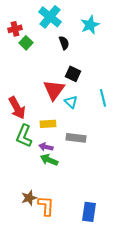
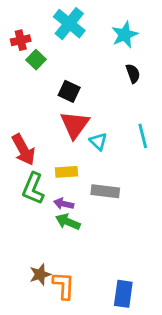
black semicircle: (64, 43) -> (133, 73), moved
black square: (73, 74) -> (69, 91), moved

